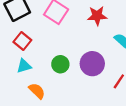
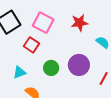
red square: (22, 41) -> (32, 45), moved

